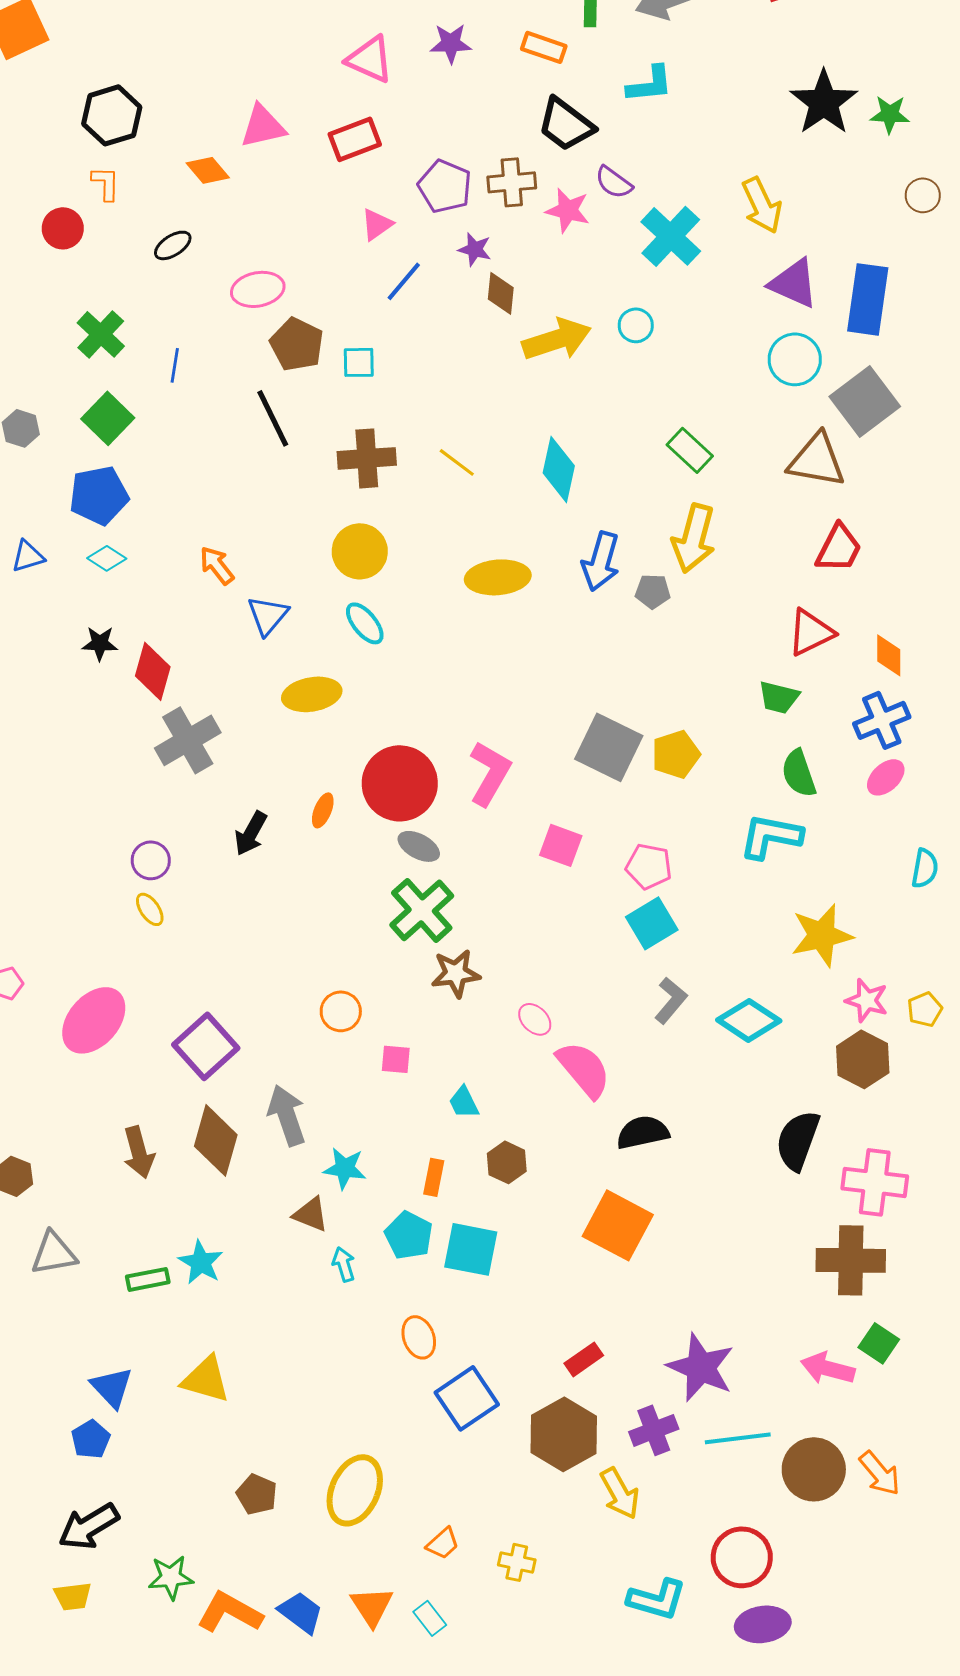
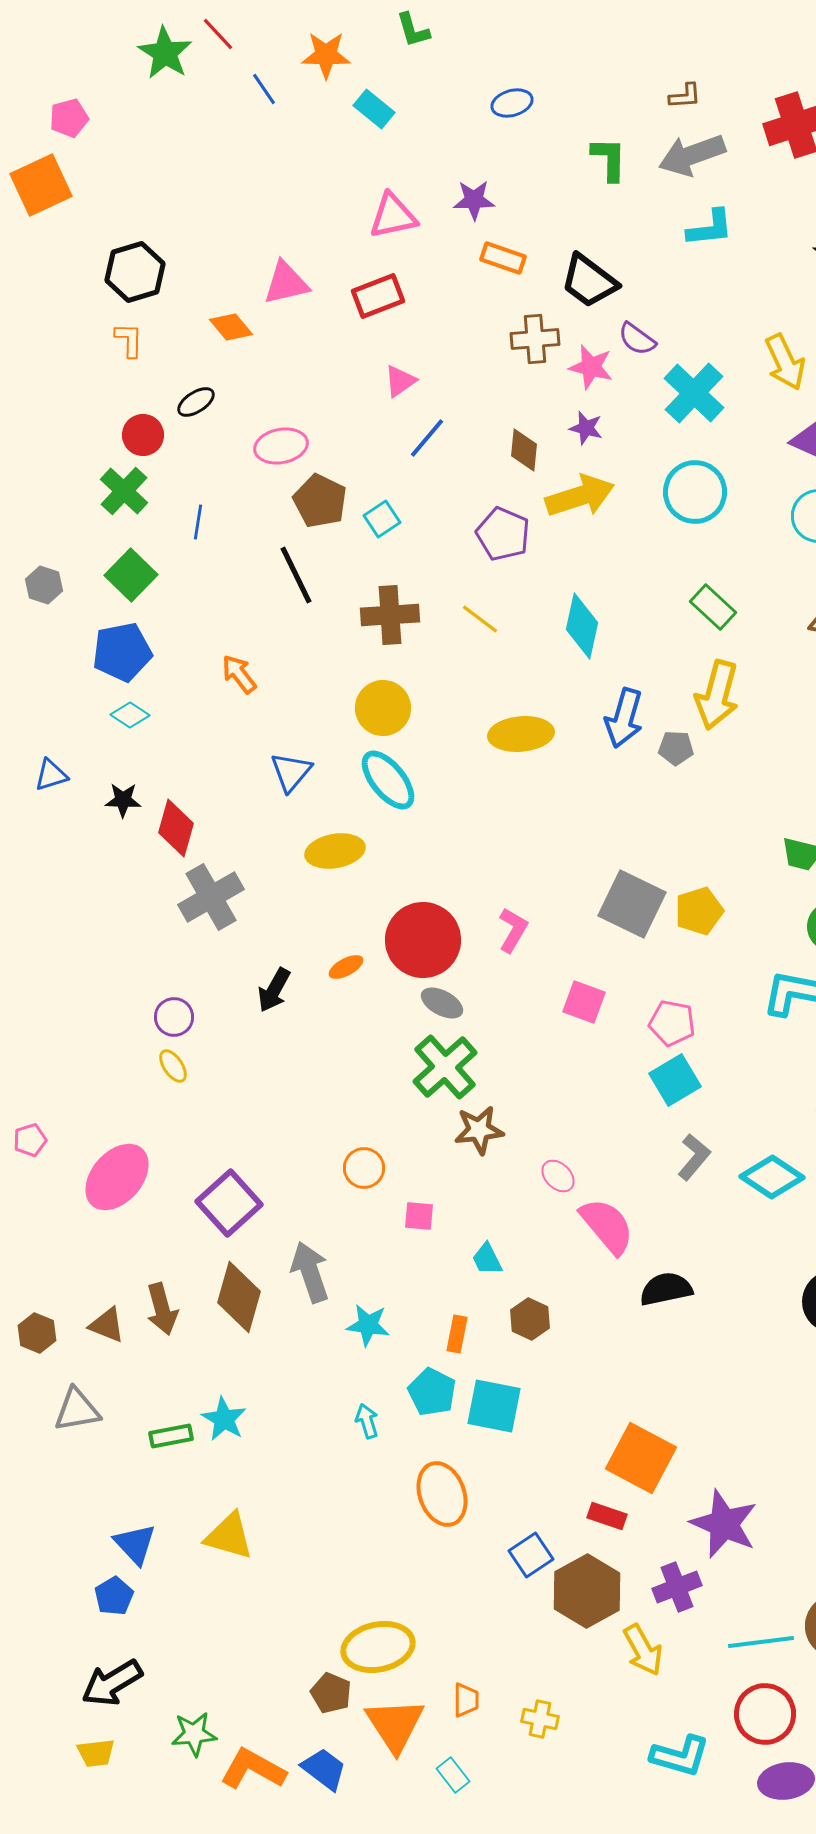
orange rectangle: (544, 47) -> (503, 258), moved
pink triangle: (370, 59) -> (393, 216), turned -36
cyan L-shape: (650, 84) -> (710, 228), moved
purple pentagon: (445, 186) -> (503, 534), moved
red circle: (63, 228) -> (143, 435), moved
purple star: (475, 249) -> (586, 428), moved
cyan circle: (636, 325) -> (695, 492), moved, size x1.8
cyan square: (359, 362) -> (382, 519), turned -33
blue triangle: (28, 556) -> (51, 775), moved
orange arrow: (217, 565) -> (239, 674), moved
cyan ellipse: (365, 623) -> (388, 780), size x1.4
pink L-shape: (490, 773) -> (513, 930), size x0.7
orange ellipse: (323, 810) -> (346, 967), turned 40
brown triangle: (311, 1214) -> (107, 1325), moved
orange square: (618, 1225) -> (641, 1458), moved
orange ellipse: (419, 1337) -> (442, 1494), size x1.5
red rectangle: (584, 1359) -> (607, 1516), turned 54
blue square: (467, 1398) -> (531, 1555), moved, size x0.7
cyan line: (738, 1438) -> (761, 1642), moved
yellow ellipse: (355, 1490) -> (378, 1647), turned 54
brown pentagon: (257, 1494) -> (331, 1693), moved
orange trapezoid: (443, 1543) -> (466, 1700), turned -48
orange triangle: (372, 1606) -> (395, 1725), moved, size x1.4

